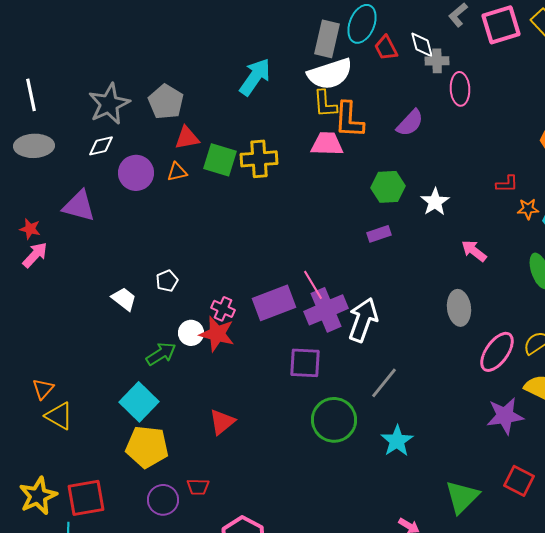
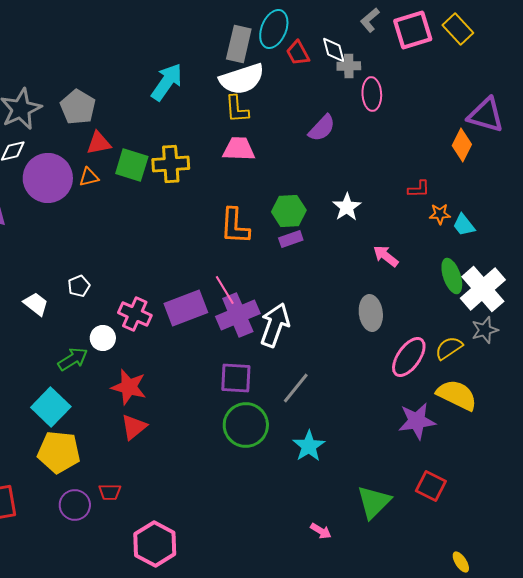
orange L-shape: (349, 120) -> (235, 226), moved
purple circle: (136, 173) -> (48, 178), size x1.4
green hexagon: (388, 187) -> (289, 211), moved
pink cross: (223, 309) -> (135, 314), size x1.4
red star: (217, 334) -> (129, 387), moved
purple square: (305, 363) -> (236, 378), moved

